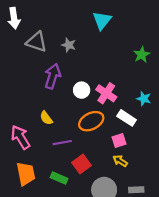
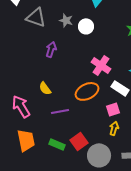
purple arrow: (53, 76) -> (51, 49), size x0.7
white circle: (82, 90) -> (86, 26), moved
yellow arrow: (120, 161) -> (114, 128), turned 72
red square: (82, 164) -> (79, 141), moved

